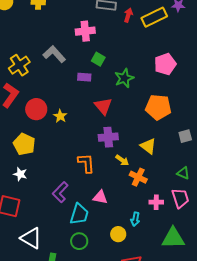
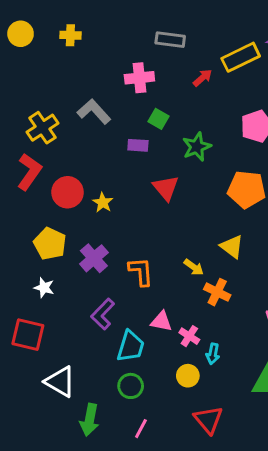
red arrow: (128, 15) -> (203, 78), moved, turned 32
purple cross: (108, 137) -> (94, 258), moved, turned -36
pink cross: (156, 202) -> (189, 336), moved, turned 32

